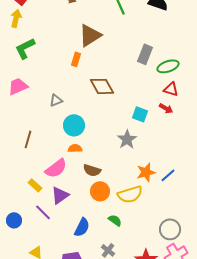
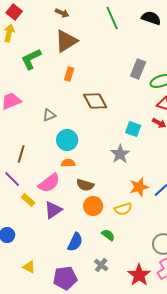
brown triangle: (90, 35) -> (66, 41), moved
green L-shape: (25, 48) -> (31, 59), moved
yellow semicircle: (130, 194) -> (123, 209), size x0.7
purple line: (43, 212) -> (12, 179), moved

